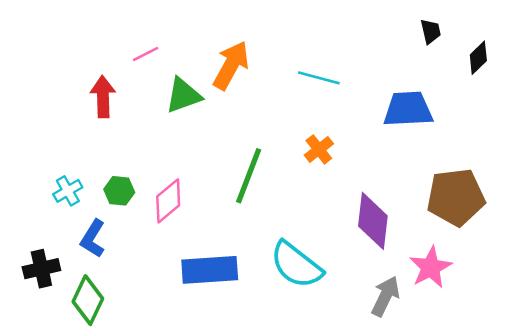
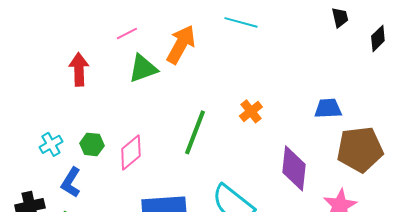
pink line: (146, 54) -> (127, 33), moved
cyan line: (319, 78) -> (241, 22), moved
blue trapezoid: (408, 109) -> (328, 108), moved, size x0.7

